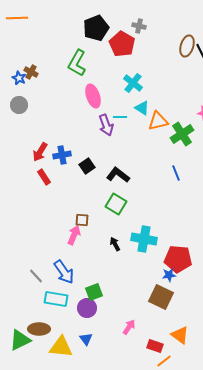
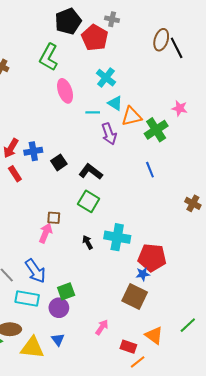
purple arrow: (106, 125) -> (109, 134), moved

